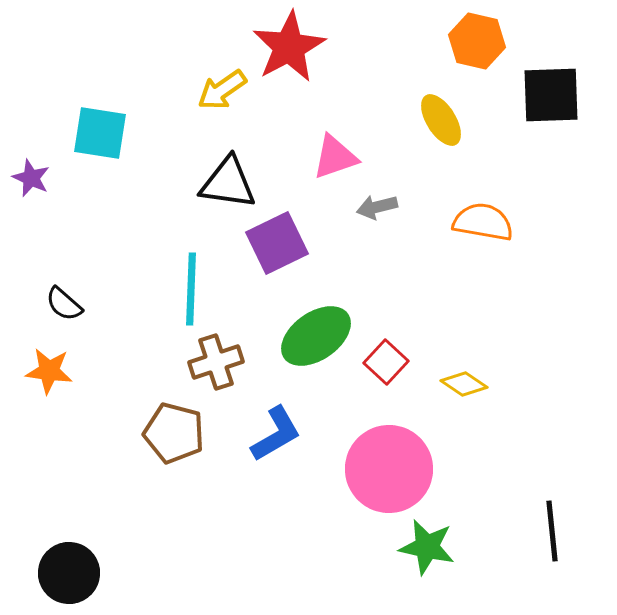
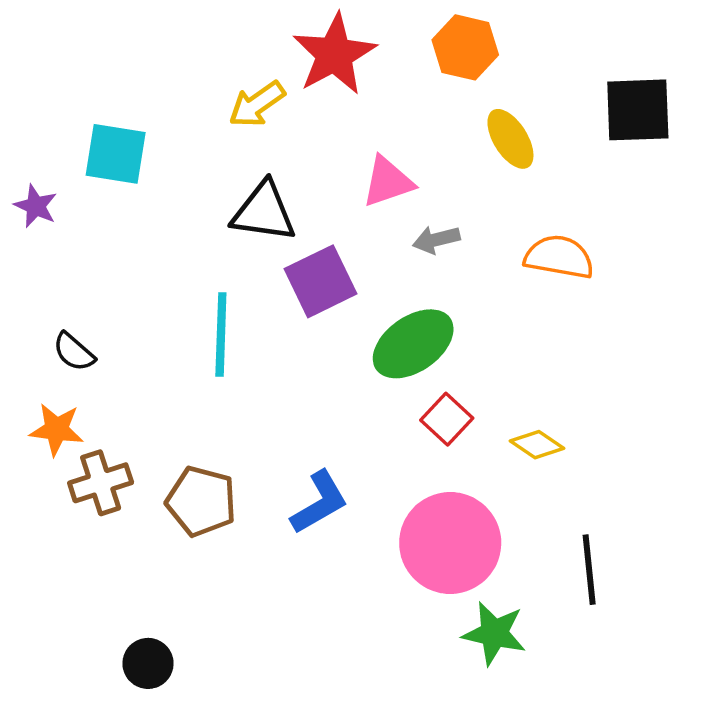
orange hexagon: (477, 41) -> (465, 47), moved
green ellipse: (316, 336) -> (413, 344), moved
brown cross: (216, 362) -> (101, 483), moved
black line: (552, 531) -> (589, 570), moved
black circle: (69, 573) -> (148, 663), moved, size x0.7

